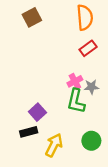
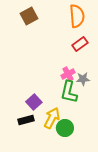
green circle: (91, 141) -> (65, 128), moved
yellow arrow: (54, 145) -> (52, 118), moved

